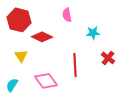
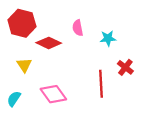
pink semicircle: (67, 15) -> (78, 28), moved
red line: (75, 65) -> (101, 84), moved

